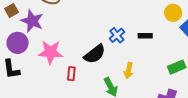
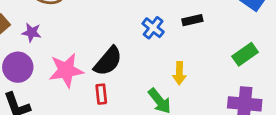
purple star: (32, 21) -> (32, 32), size x0.6
black semicircle: (95, 54) -> (108, 61), moved

